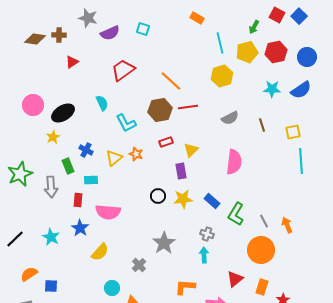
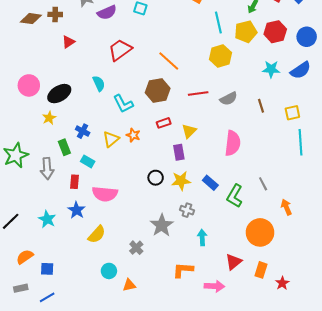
red line: (188, 107) -> (198, 94), moved
cyan rectangle: (91, 180) -> (88, 161), turned 32
gray line: (264, 221) -> (263, 184), moved
gray cross: (207, 234) -> (187, 210), moved

